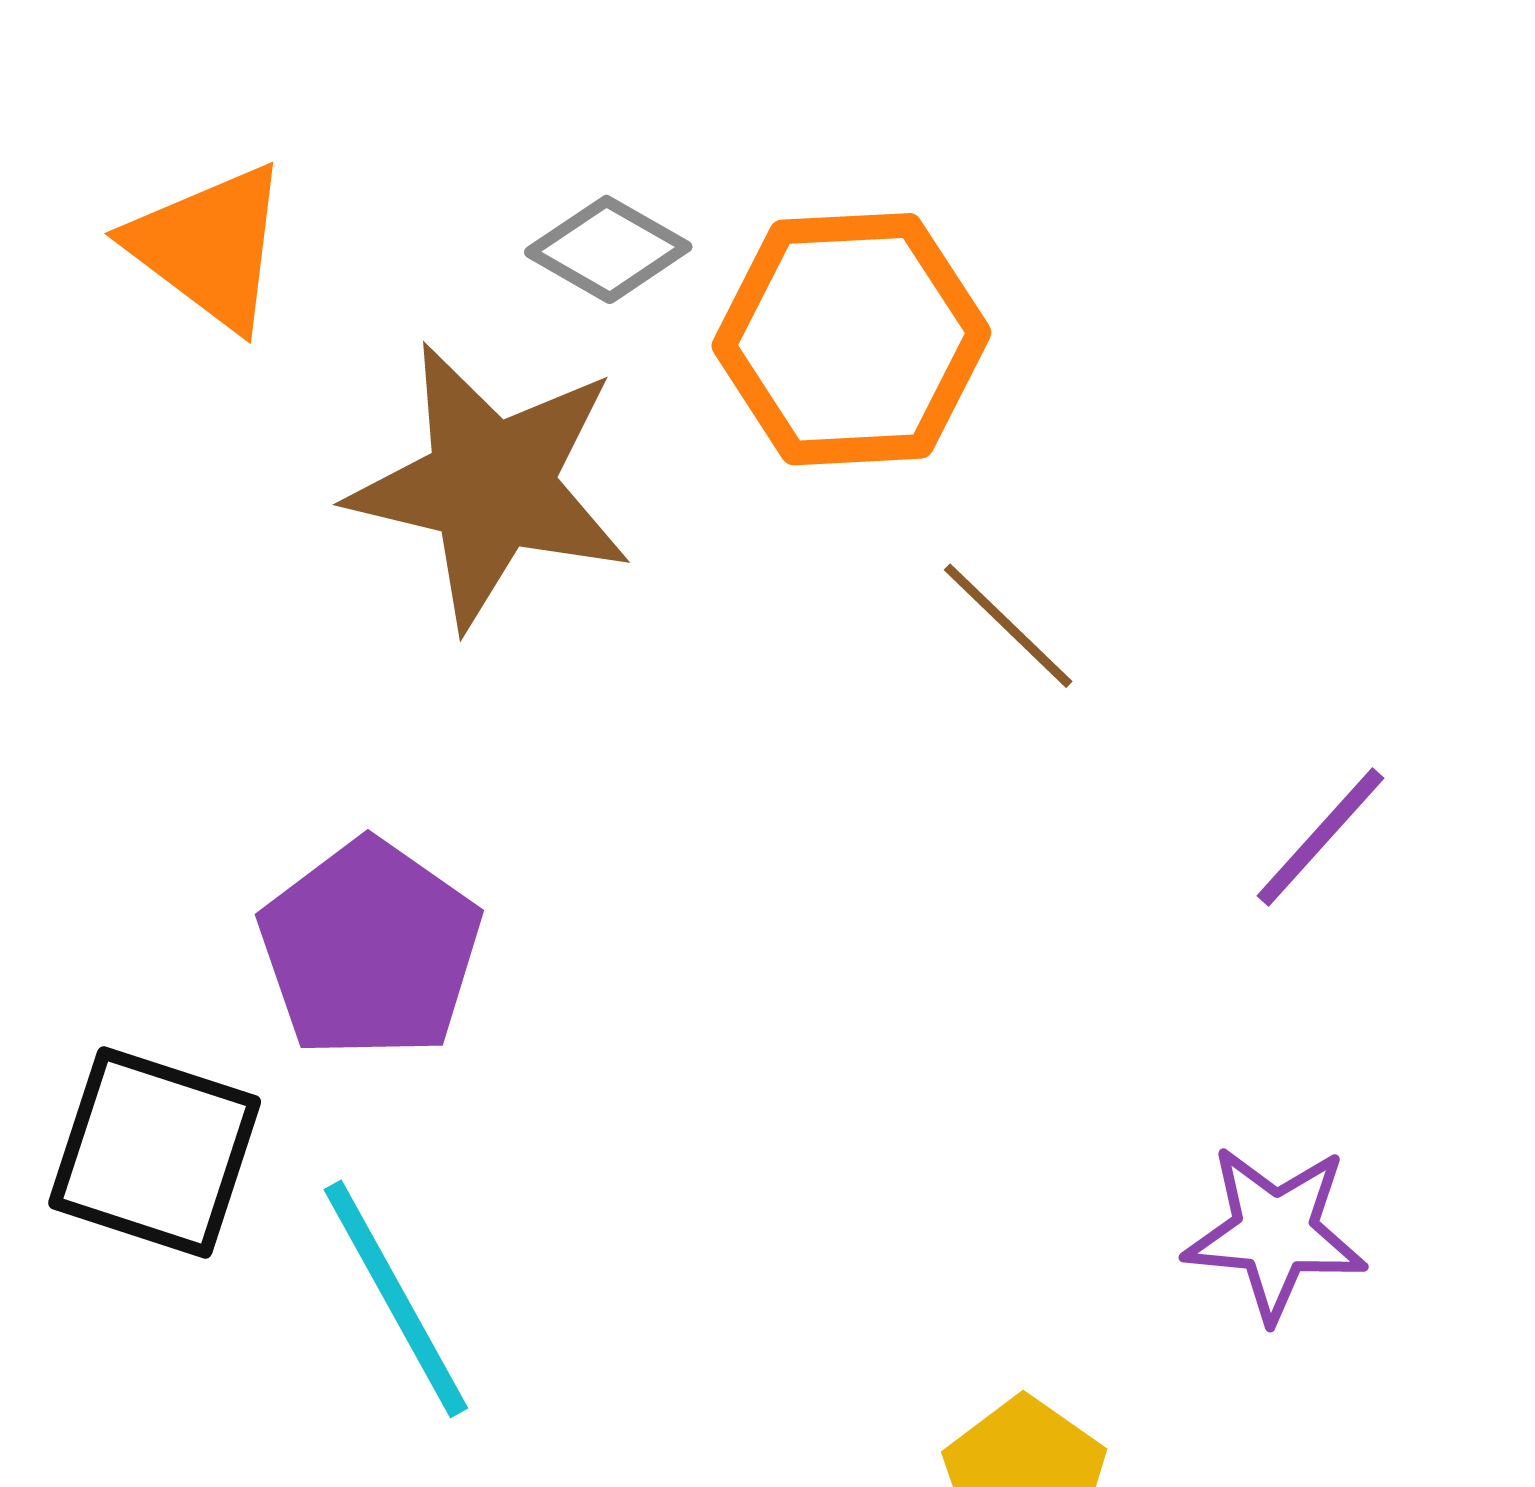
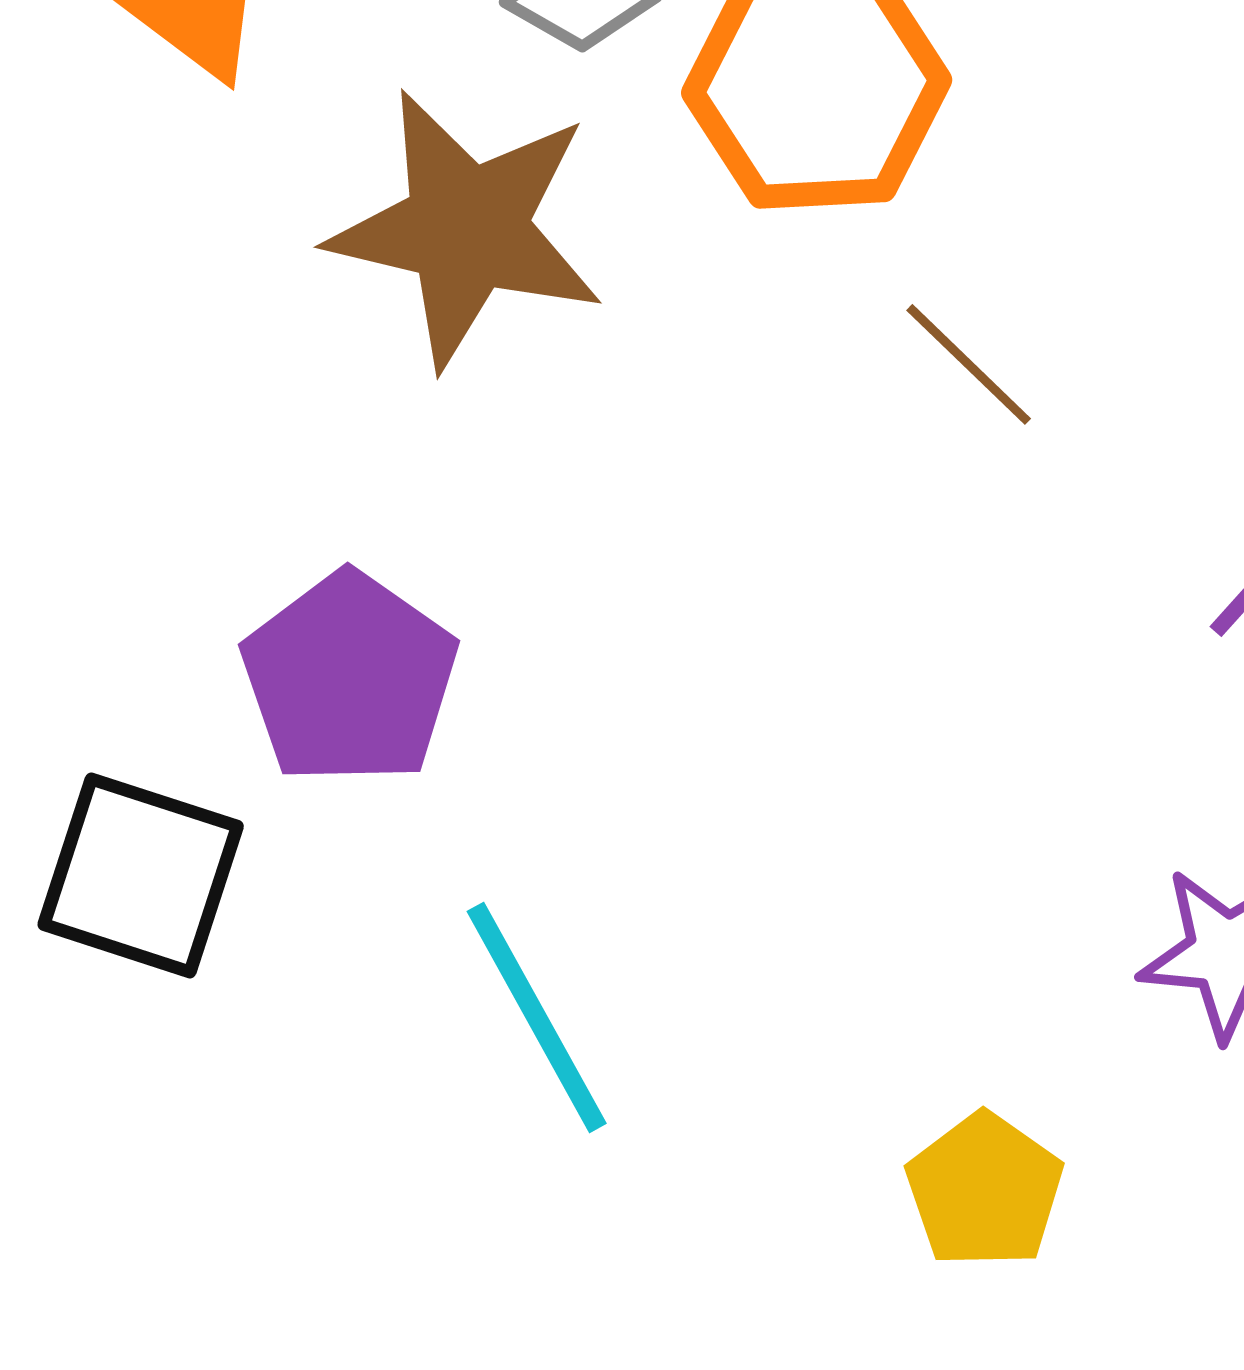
cyan line: (396, 1299) -> (537, 1017), moved

